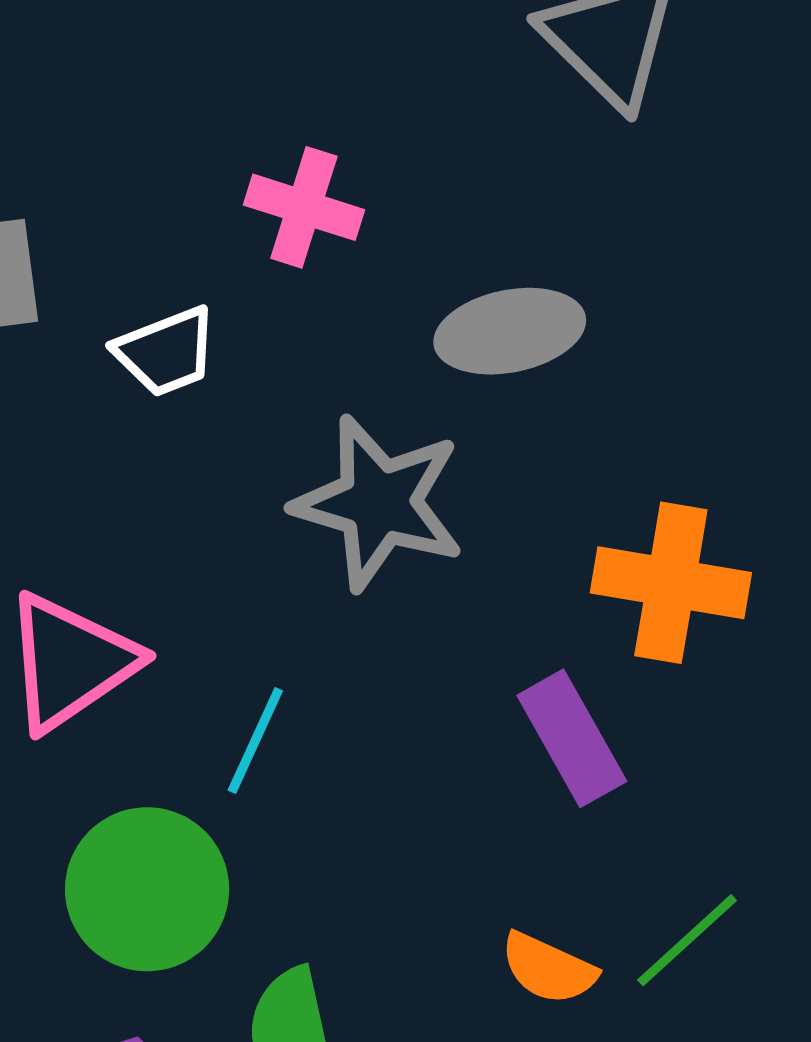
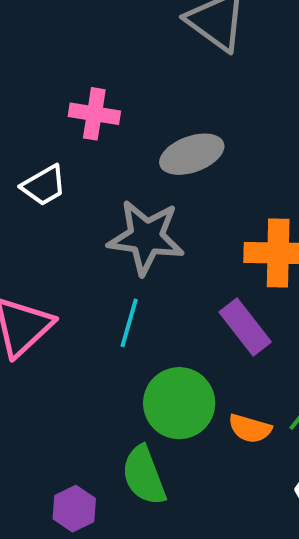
cyan line: (255, 740) -> (129, 323), moved
green circle: (147, 889) -> (179, 403), moved

